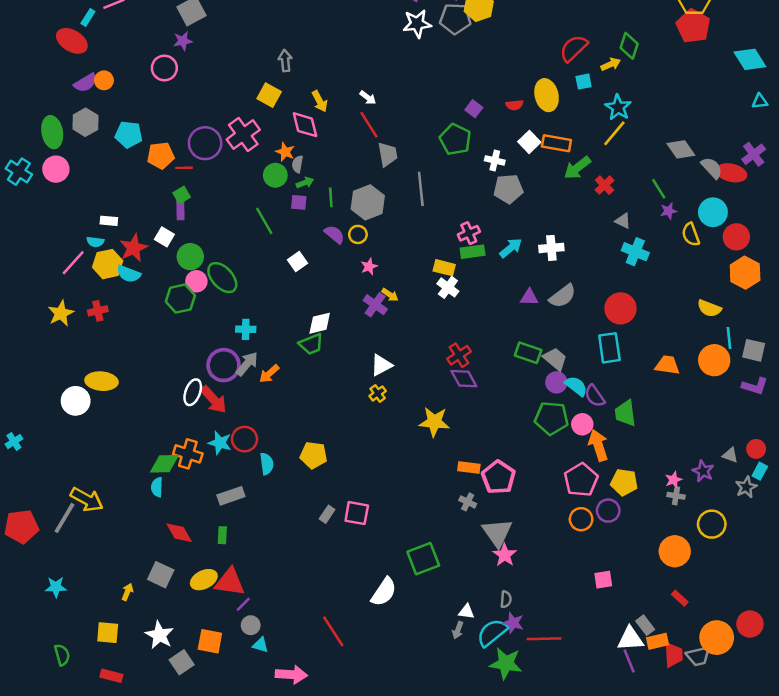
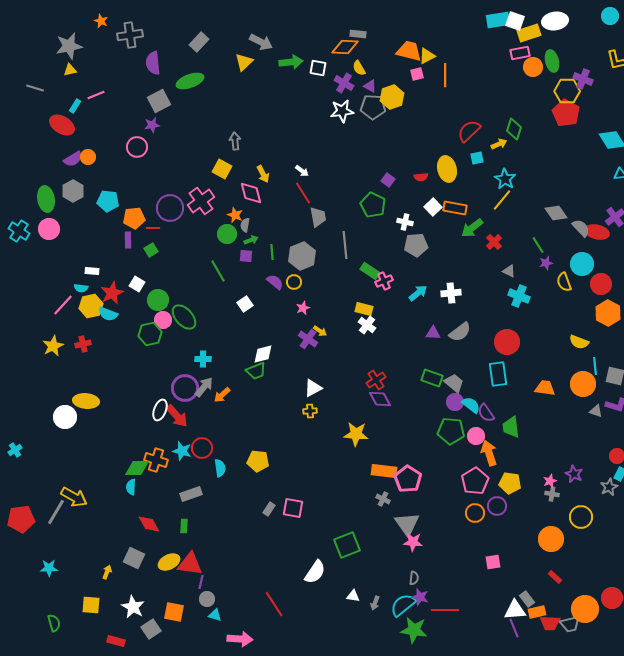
purple rectangle: (180, 210) -> (128, 240), moved
green rectangle: (473, 252) -> (370, 271), moved, turned 42
yellow cross: (378, 393) -> (310, 411), turned 32
gray triangle: (730, 455) -> (596, 411), moved
orange rectangle: (469, 467) -> (384, 471), size x1.4
pink star: (505, 555) -> (413, 542), turned -30
purple line: (243, 604) -> (201, 582), turned -32
white triangle: (466, 612) -> (353, 596), moved
red trapezoid: (674, 655) -> (550, 623), turned 95
red rectangle: (111, 676) -> (116, 641), moved

